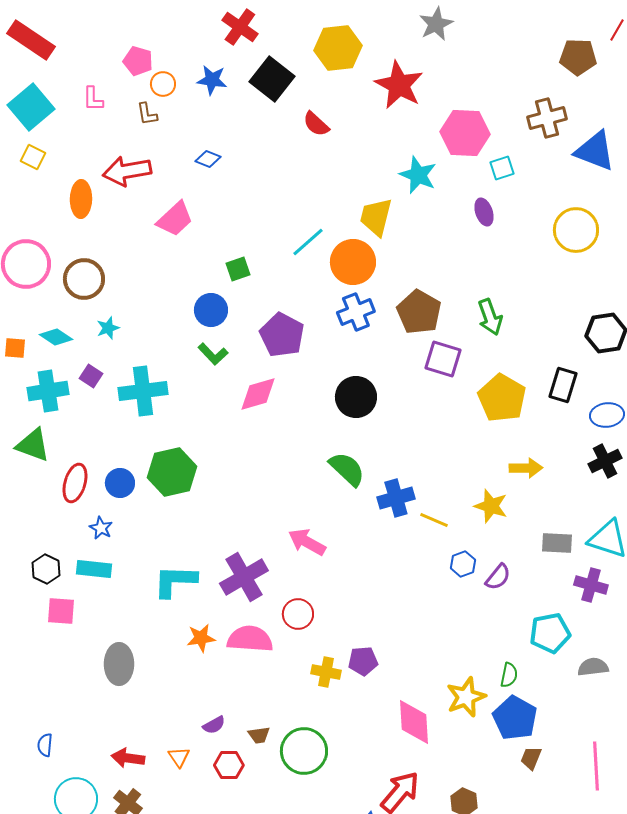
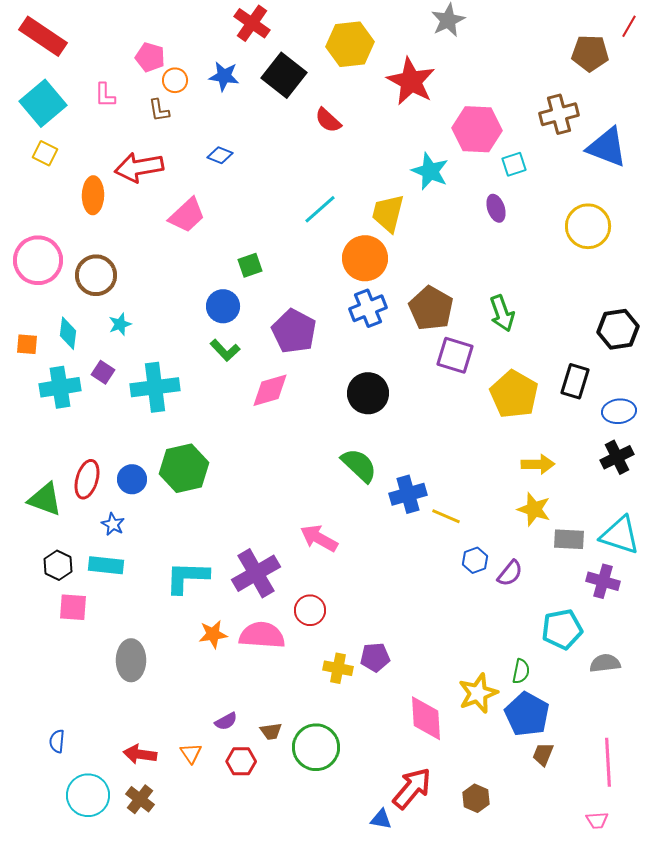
cyan line: (308, 242) -> (320, 209), moved
cyan diamond: (56, 337) -> (68, 333), turned 64
green triangle: (33, 445) -> (45, 499), moved
yellow star: (491, 506) -> (534, 509), moved

